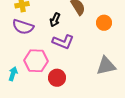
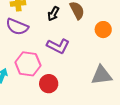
black arrow: (55, 20) -> (53, 14), moved

